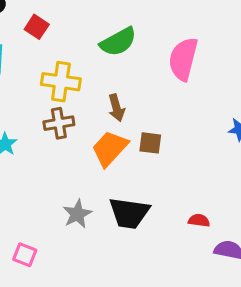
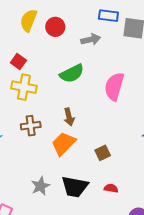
yellow cross: (61, 82) -> (24, 87), moved
brown square: (150, 143) -> (103, 153), moved, turned -35
red semicircle: (199, 220) -> (111, 188), moved

